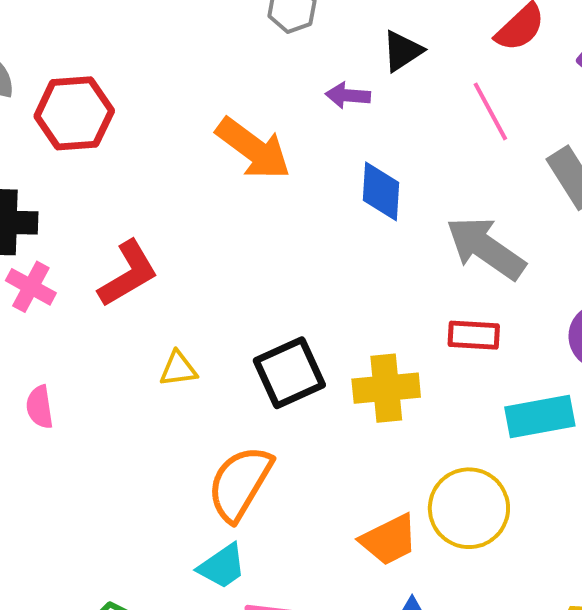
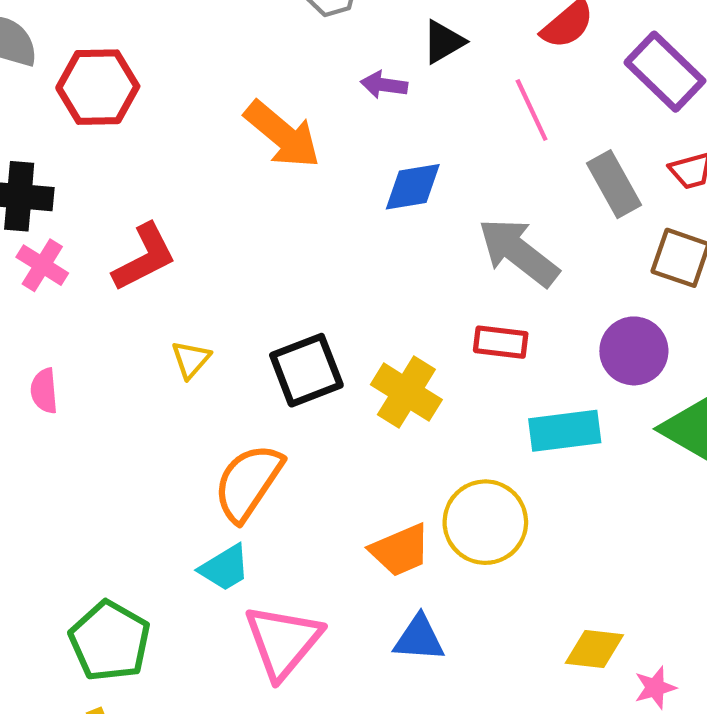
blue diamond: (381, 191) -> (413, 187), turned 74
yellow triangle: (178, 369) -> (191, 359), turned -45
yellow cross: (386, 388) -> (406, 392), turned 34

